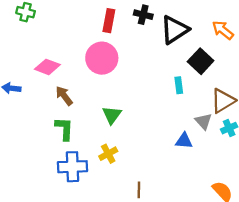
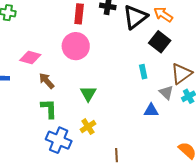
orange arrow: (223, 30) -> (163, 15), moved
cyan rectangle: (179, 85) -> (143, 72), moved
blue cross: (72, 167) -> (59, 140), turned 30

